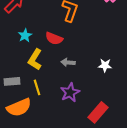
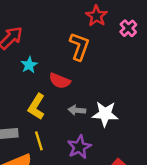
cyan star: (25, 35) -> (29, 65), moved
white star: (105, 65) -> (105, 114), moved, size x1.5

